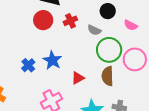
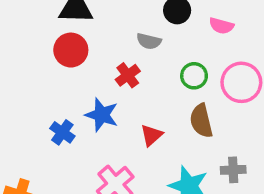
red cross: (70, 21) -> (128, 75), moved
gray semicircle: (94, 30) -> (149, 41), moved
green circle: (109, 50) -> (194, 76), size x0.6

